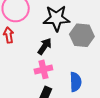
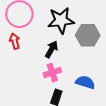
blue semicircle: (76, 82) -> (85, 82), turned -66

